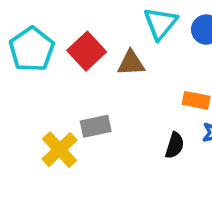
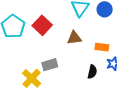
brown triangle: (131, 63) -> (74, 38), moved

